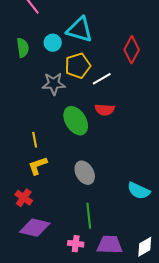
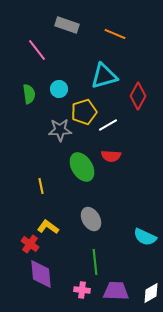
cyan triangle: (80, 30) -> (104, 76), moved, turned -32
yellow L-shape: (38, 166) -> (48, 227), moved, turned 55
purple diamond: (35, 228) -> (41, 274), turned 72

